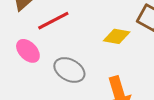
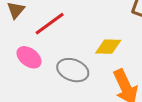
yellow diamond: (117, 36) -> (108, 47), moved

